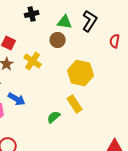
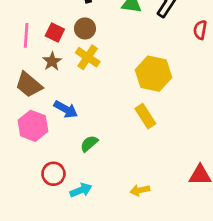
brown circle: (58, 40) -> (85, 28), moved
green semicircle: (54, 117) -> (89, 144), moved

